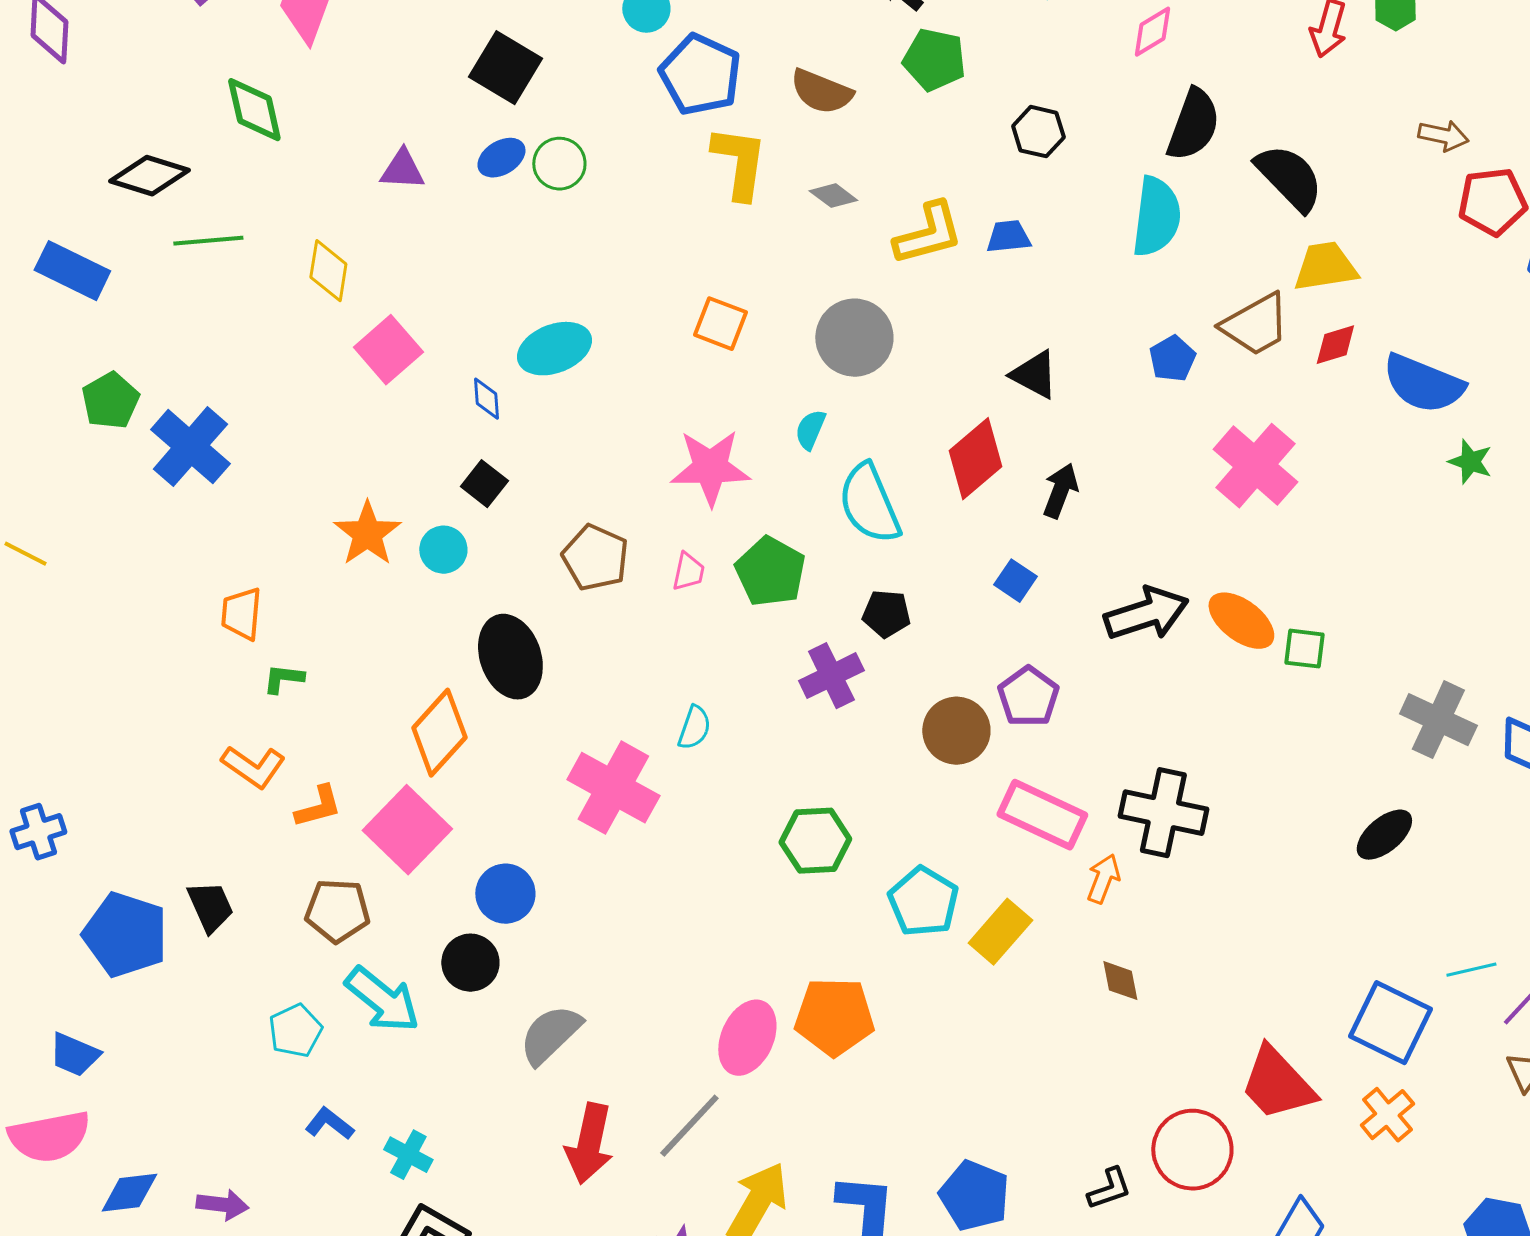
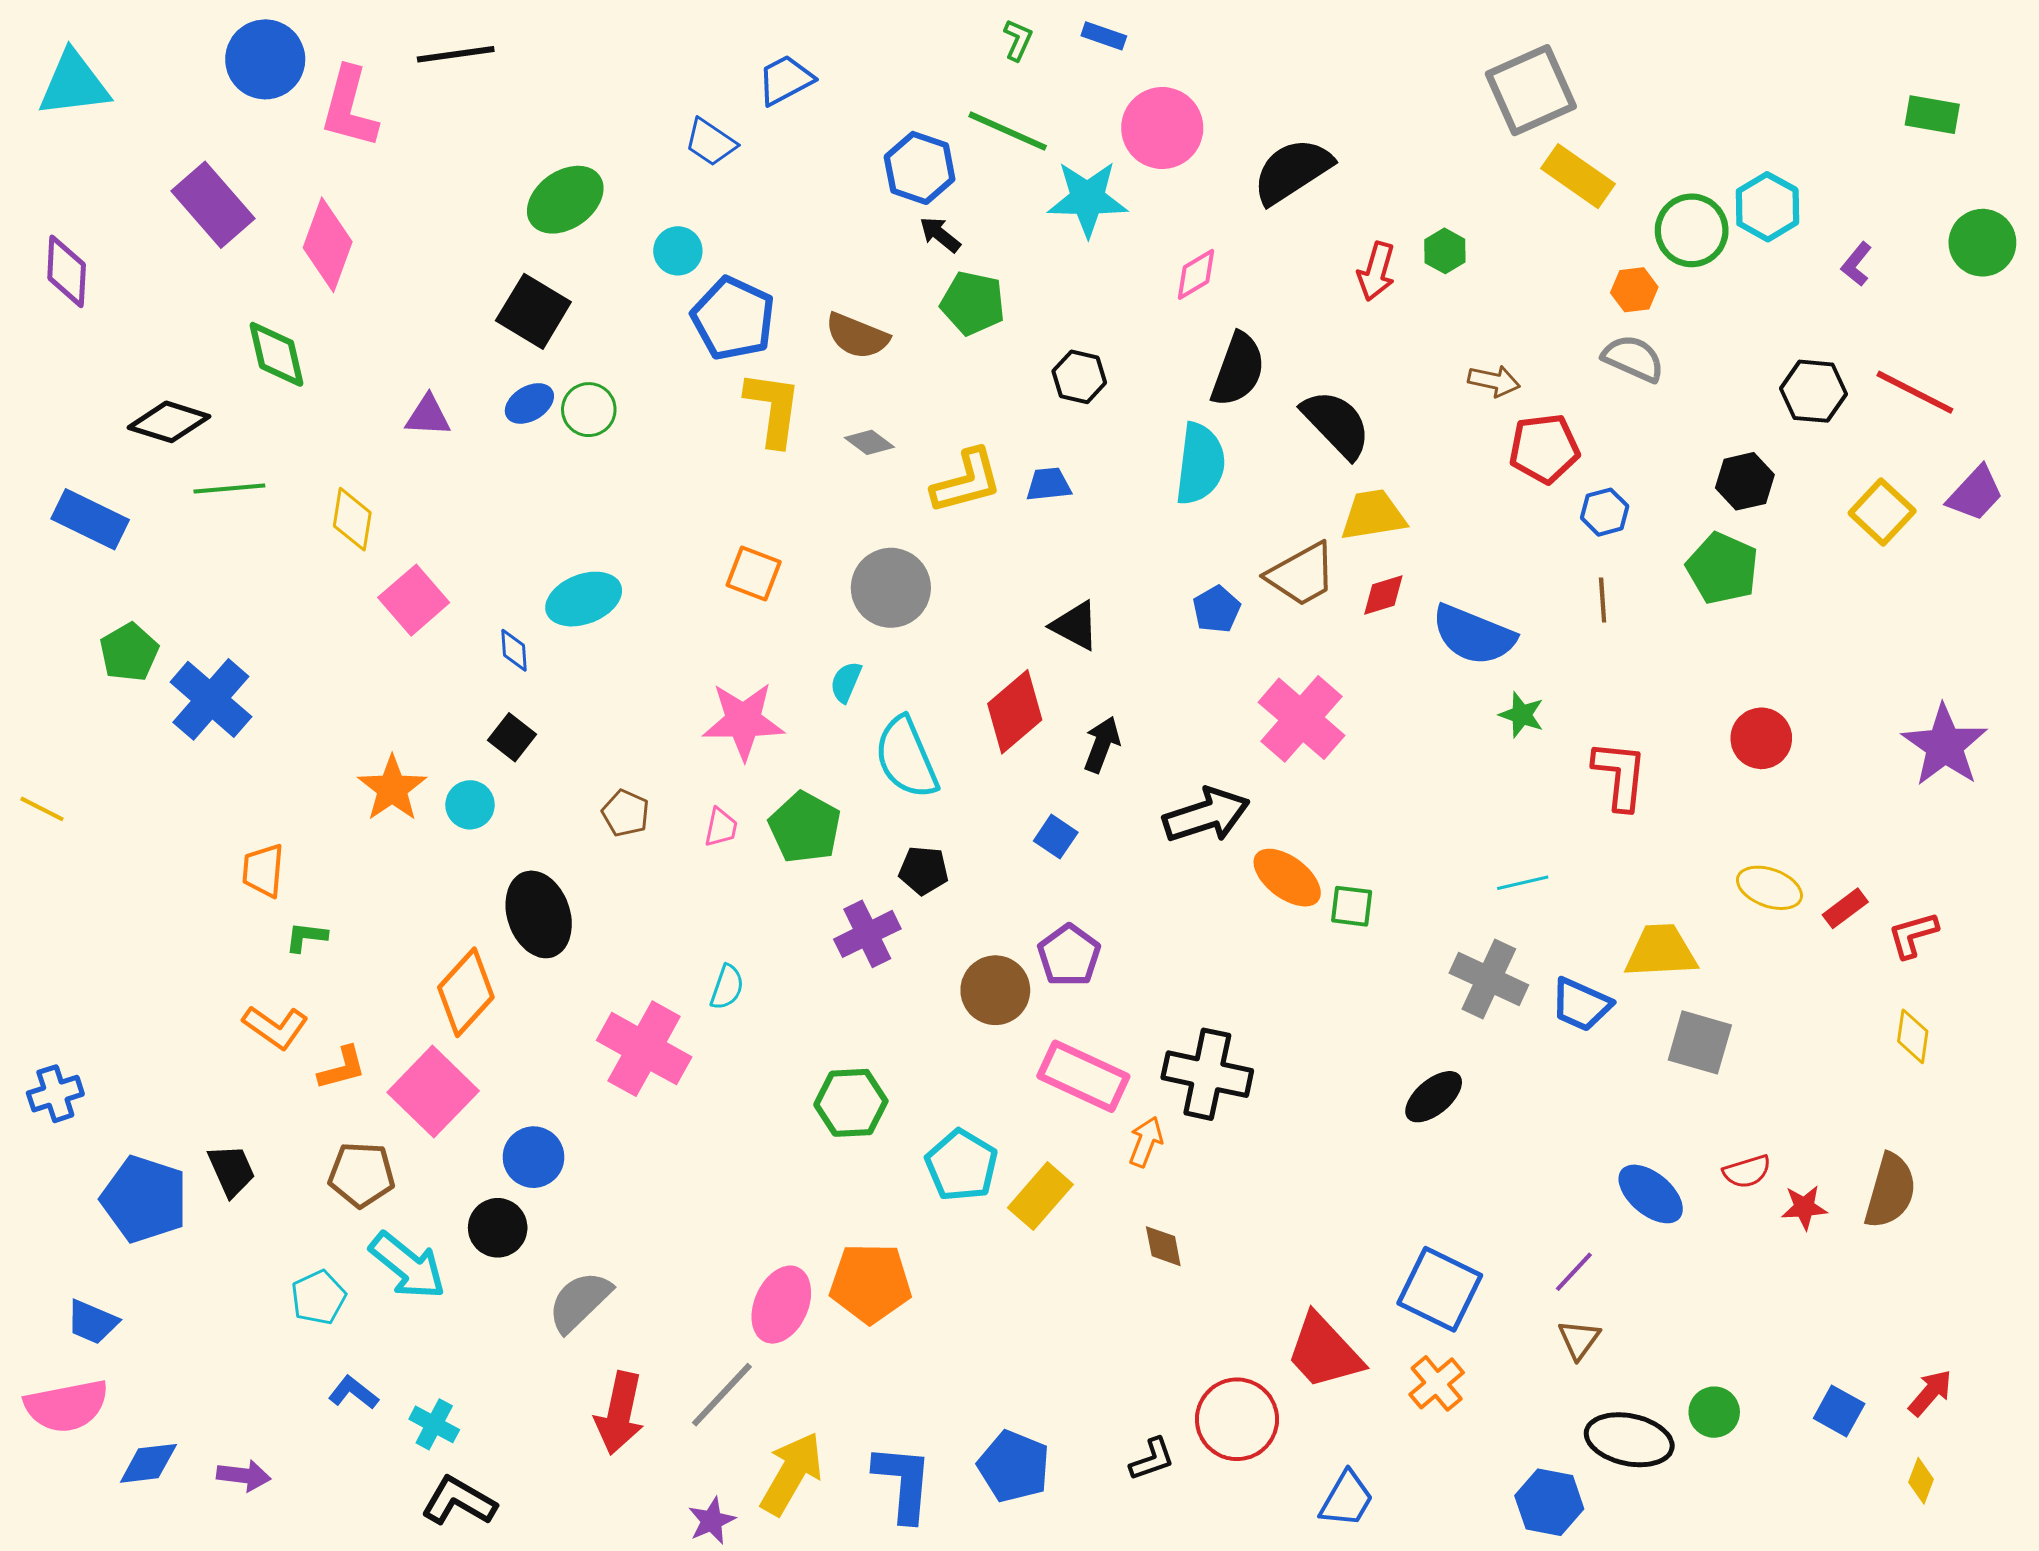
brown pentagon: (595, 558) -> (626, 813), size x0.7
black arrow: (1146, 614) -> (1206, 815), moved
cyan line: (1471, 970) -> (1523, 883), moved

